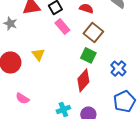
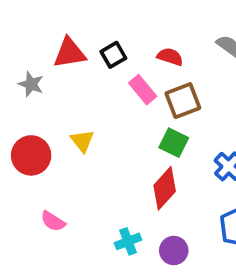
pink rectangle: (62, 26) -> (143, 90), moved
brown square: (93, 32) -> (183, 101), turned 30

